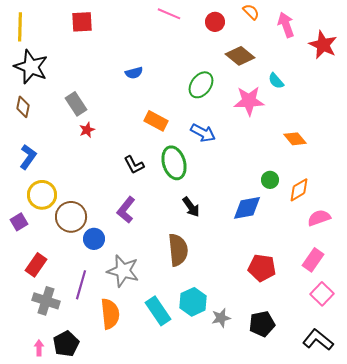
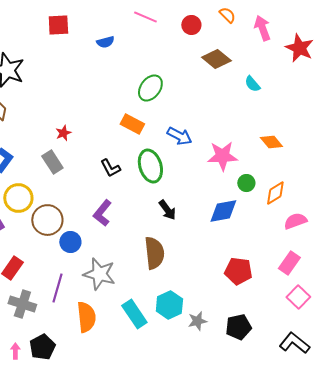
blue semicircle: (134, 73) -> (105, 42), moved
green ellipse: (201, 85) -> (150, 88), moved
pink star: (249, 101) -> (222, 156), moved
gray rectangle: (76, 104) -> (52, 162), moved

